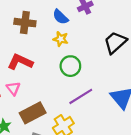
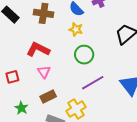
pink triangle: (13, 88) -> (44, 72), moved
brown rectangle: (33, 113) -> (48, 96), size x0.7

